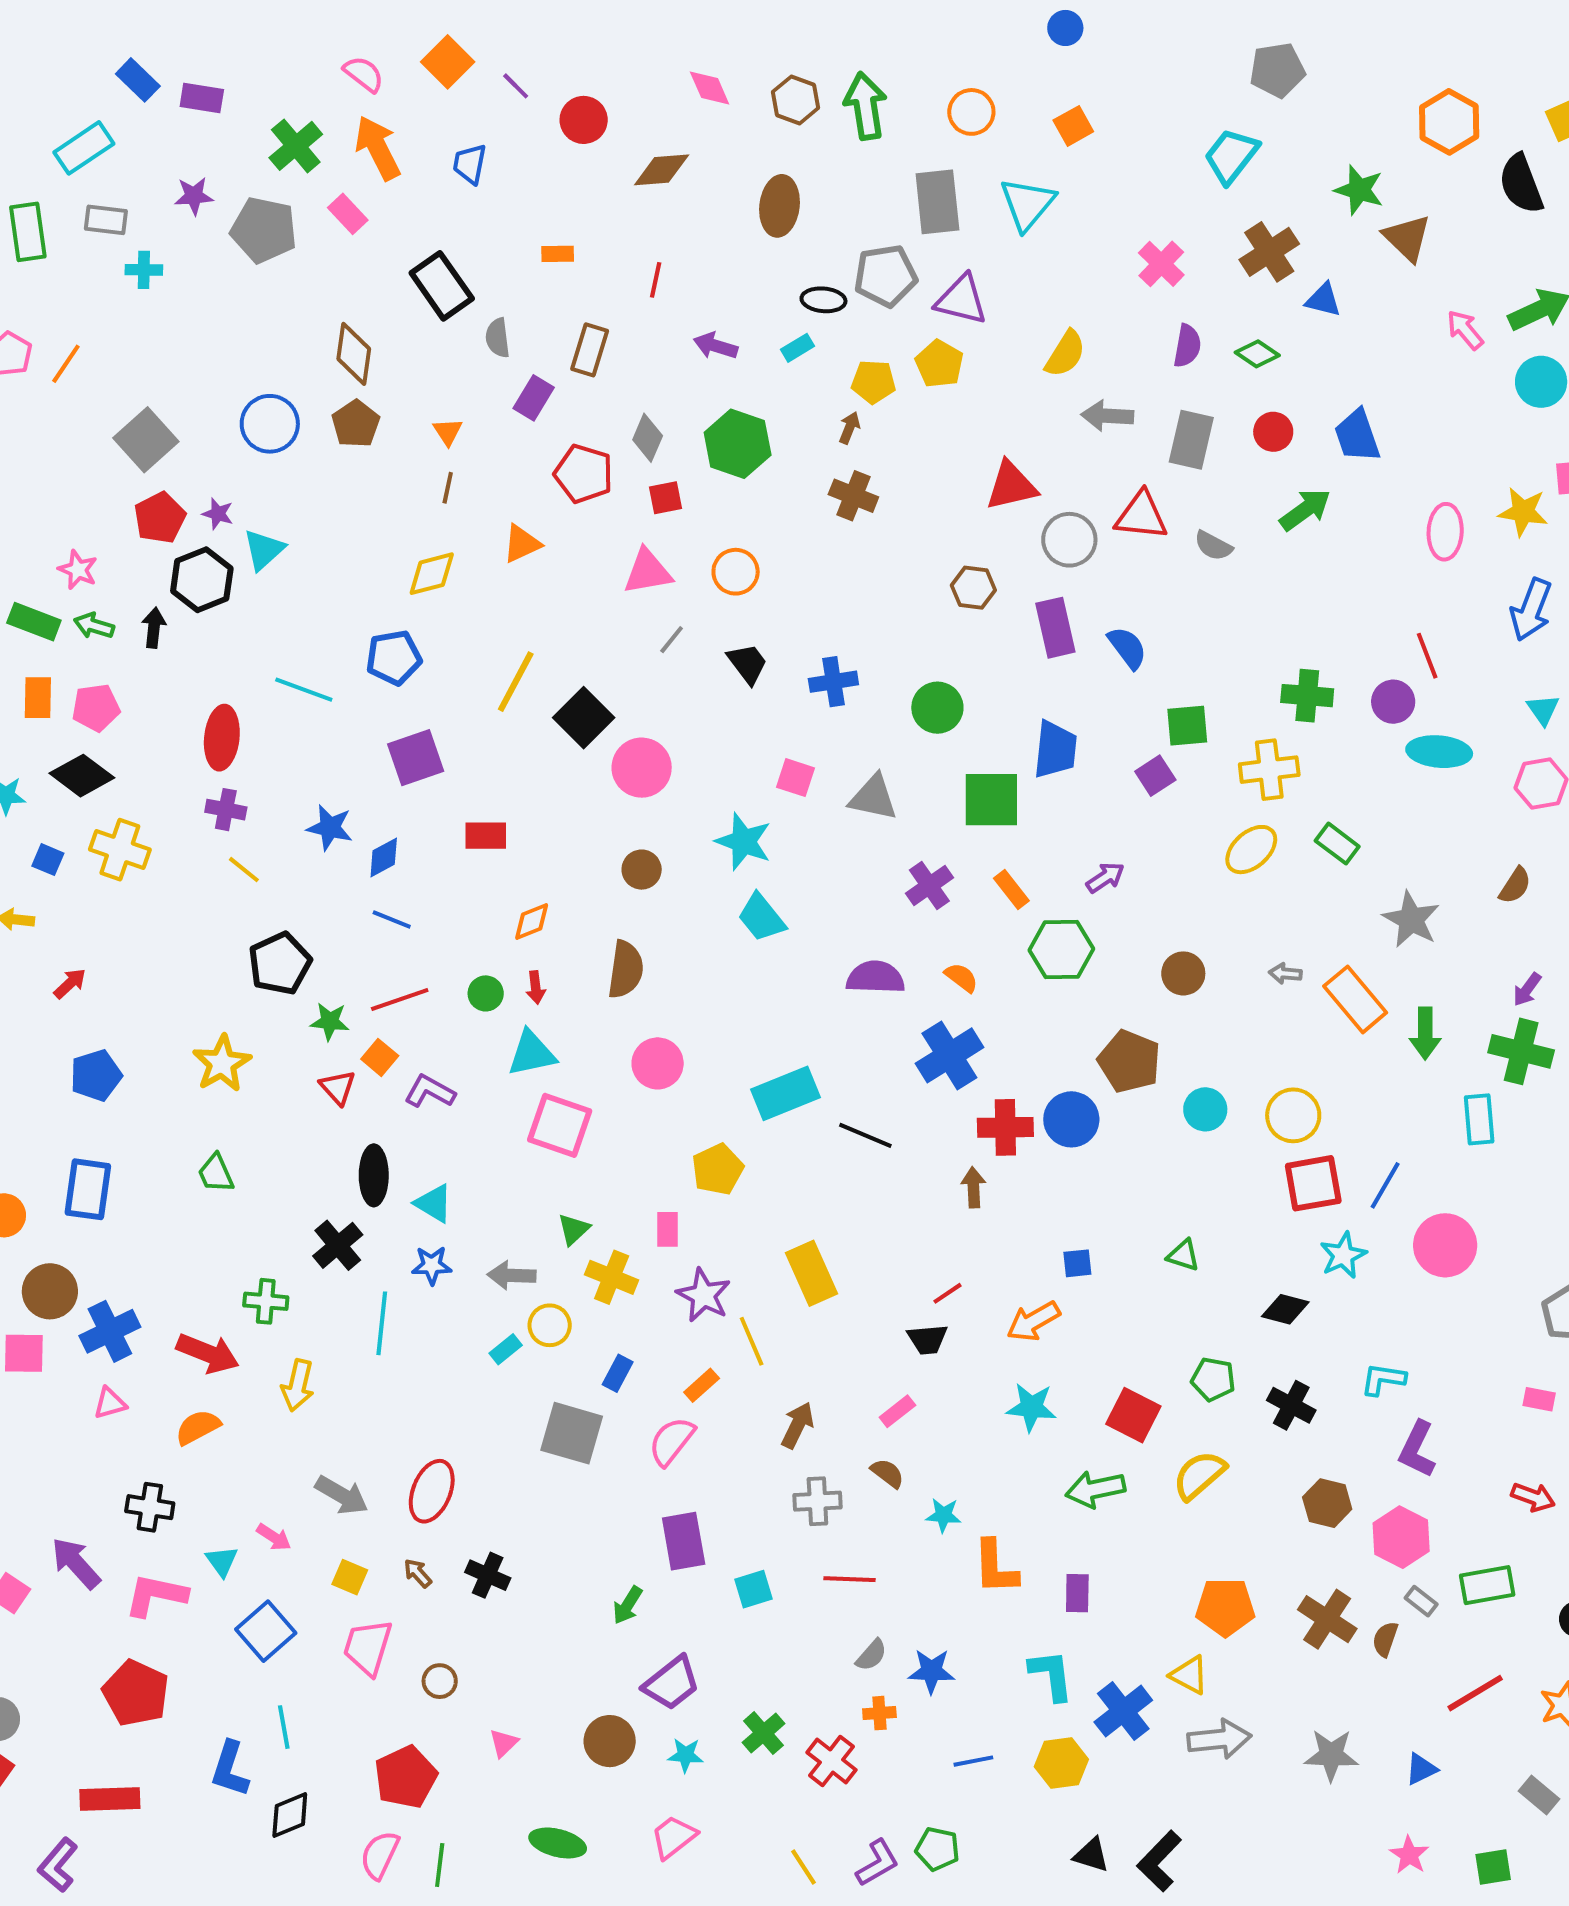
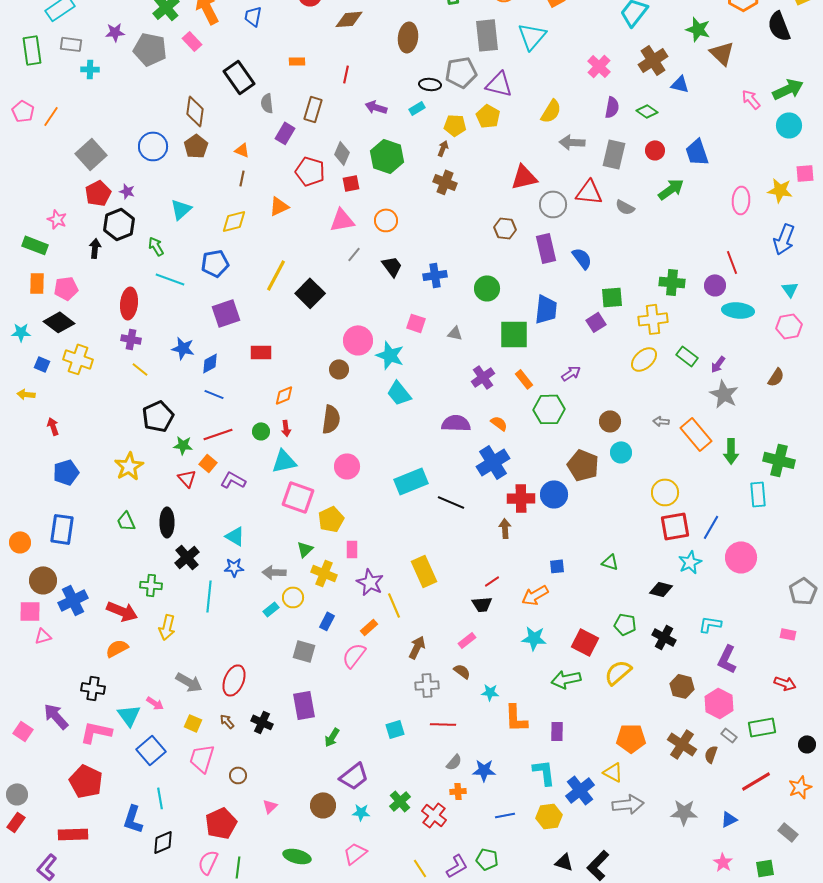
orange triangle: (448, 432) -> (242, 150), turned -35
cyan triangle: (264, 550) -> (181, 209), moved
green arrow: (94, 626) -> (156, 246), moved, turned 42
pink circle: (642, 768) -> (358, 340), moved
gray triangle: (873, 798) -> (455, 333), size x0.6
red arrow: (70, 983) -> (53, 426), turned -66
purple arrow: (1527, 989) -> (718, 364), moved
cyan circle: (1205, 1109) -> (621, 452), moved
yellow pentagon: (718, 1169) -> (331, 519), moved
black ellipse: (374, 1175) -> (167, 522), moved
pink triangle: (110, 1403) -> (43, 636), moved
gray square: (572, 1433) -> (304, 651), size x0.7
purple rectangle: (684, 1541) -> (304, 705), moved
cyan triangle: (222, 1561) -> (129, 715), size x1.4

